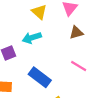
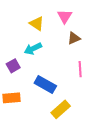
pink line: (79, 66) -> (80, 69), turned 63

